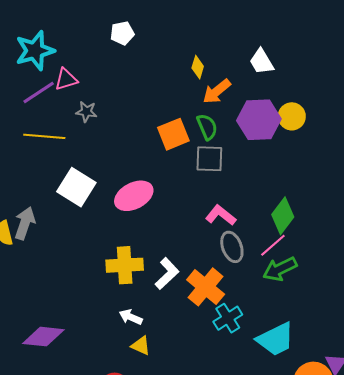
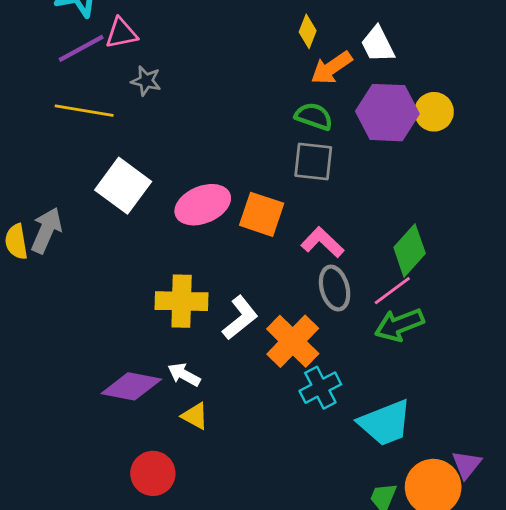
white trapezoid: (262, 62) -> (378, 44), moved
green semicircle: (207, 127) -> (314, 116), turned -52
orange square: (173, 134) -> (262, 214), moved, turned 36
purple diamond: (43, 337) -> (131, 386), moved

